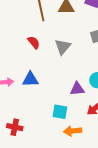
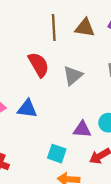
red semicircle: (34, 42) -> (39, 65), size x1.5

